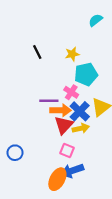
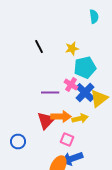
cyan semicircle: (96, 20) -> (94, 16), turned 120
orange arrow: (61, 110) -> (61, 116), moved
blue cross: (80, 111) -> (85, 92), moved
red triangle: (64, 125) -> (46, 120), moved

